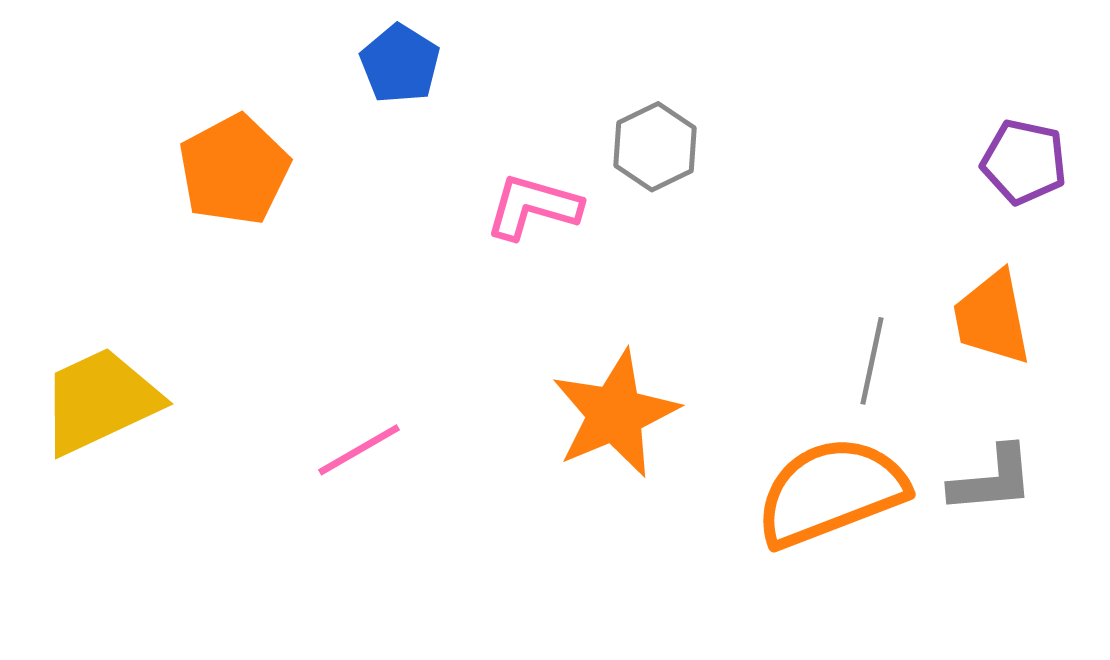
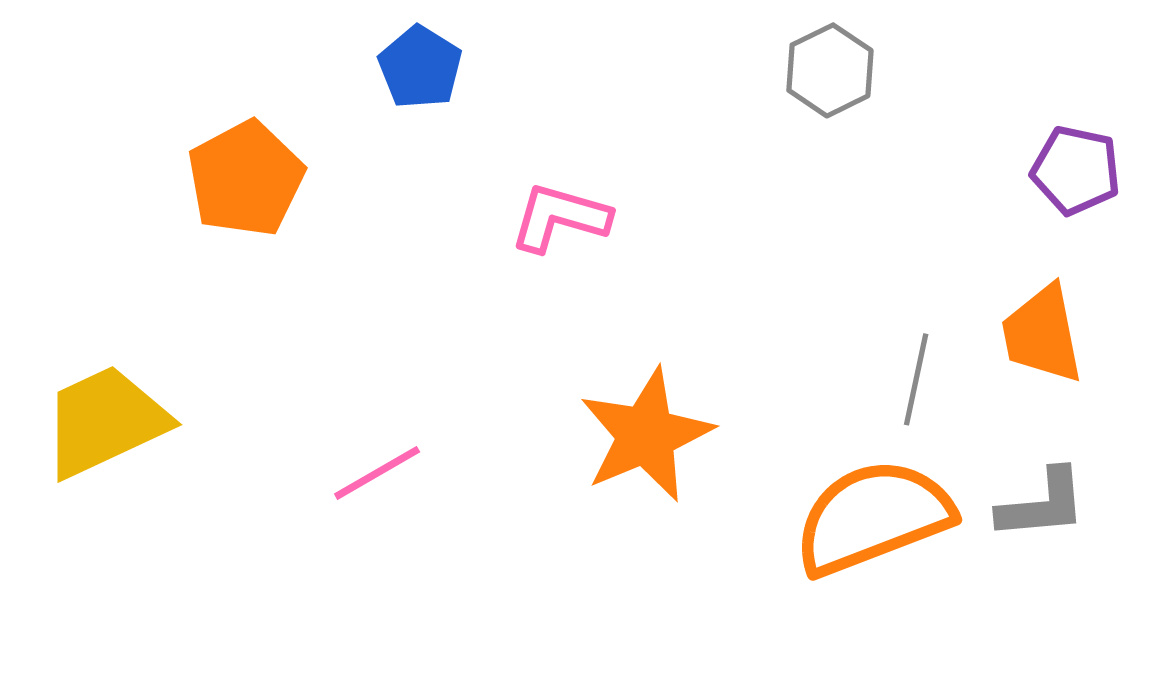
gray hexagon: (655, 147) -> (830, 70), moved

